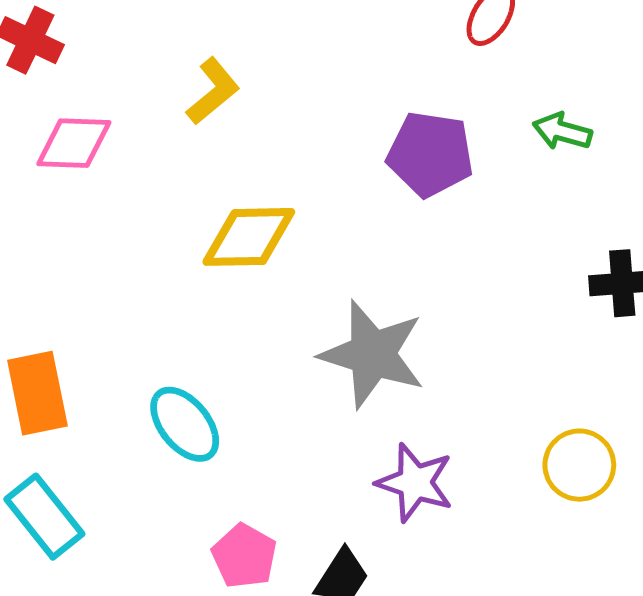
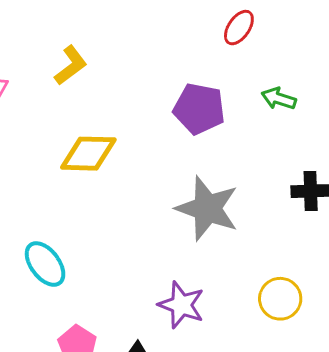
gray star: (372, 354) -> (207, 208), moved

